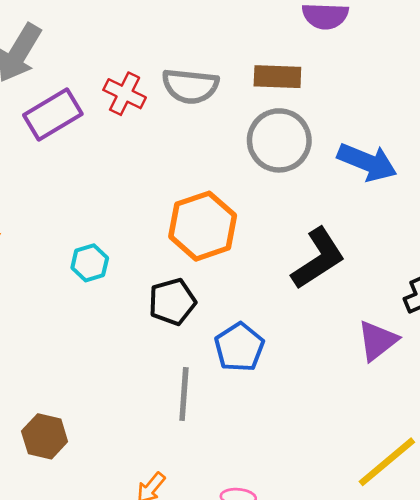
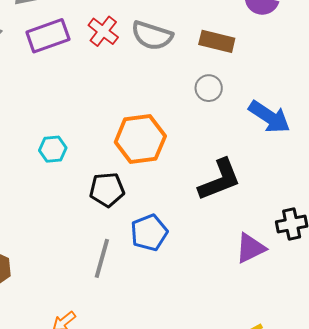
gray circle: (279, 140) -> (209, 88), size x0.6

